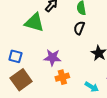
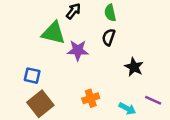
purple star: (52, 58) -> (78, 50), moved

